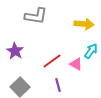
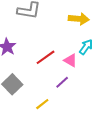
purple line: (58, 85) -> (62, 82), moved, turned 64

